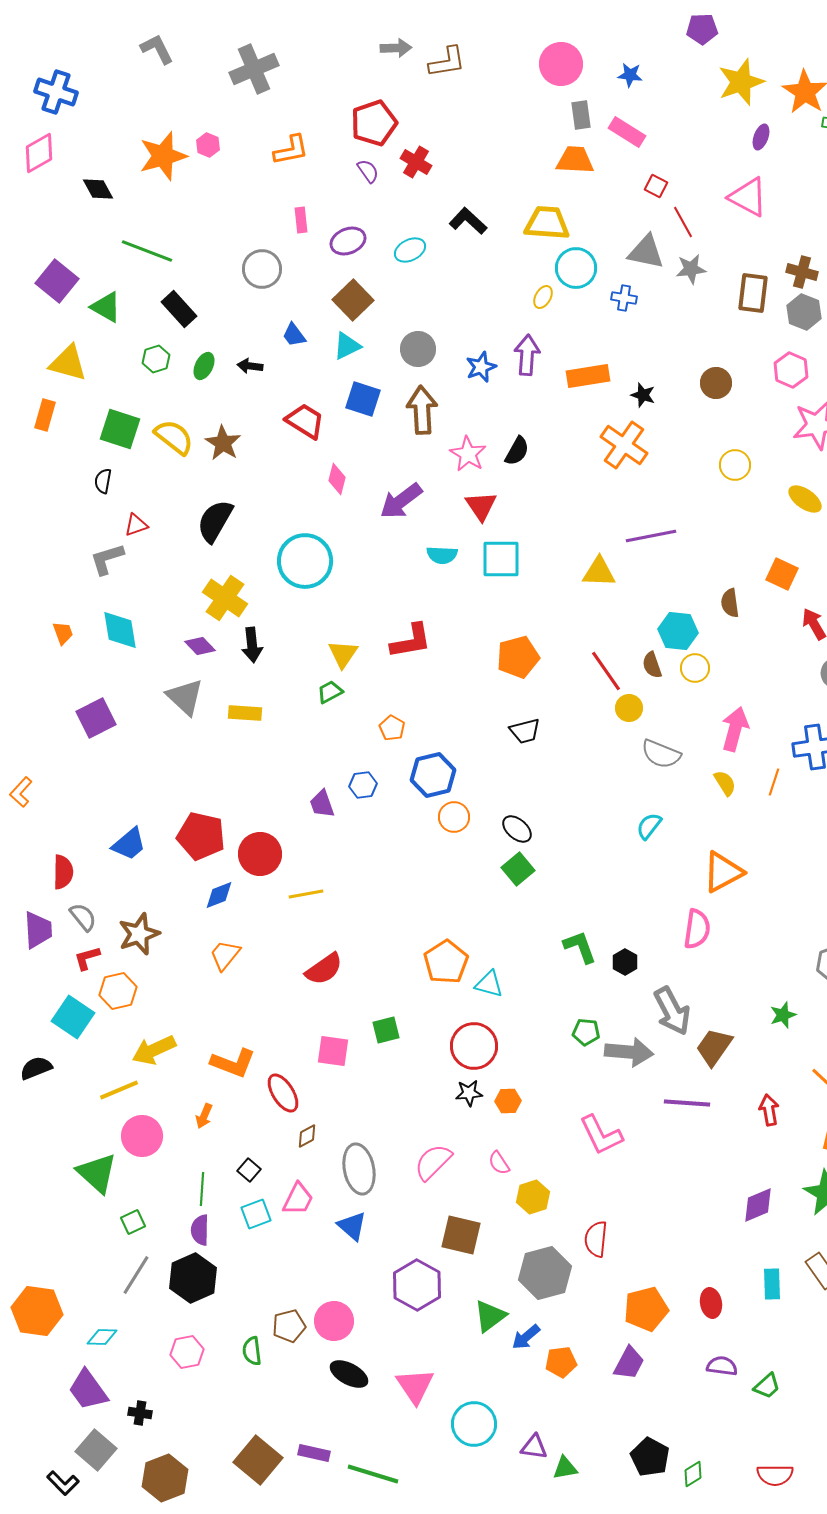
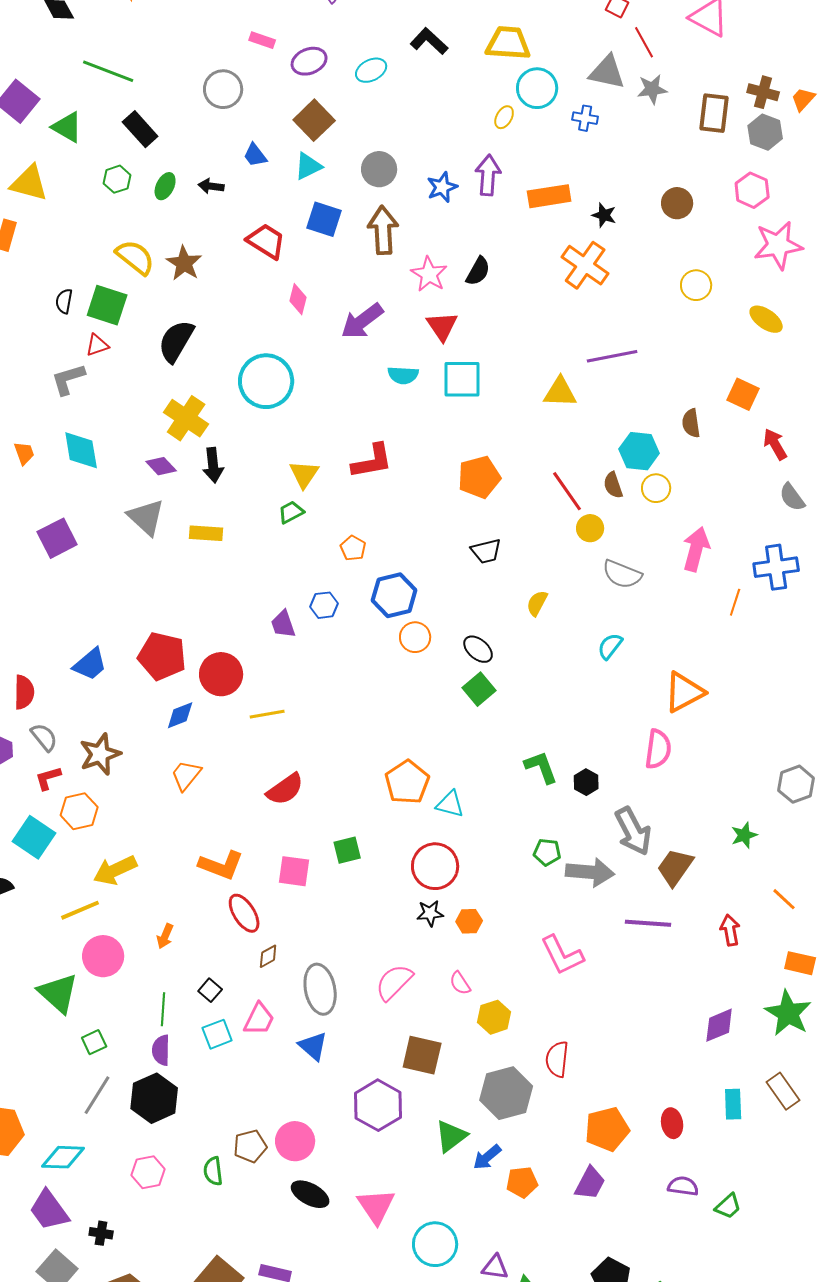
pink rectangle: (301, 220) -> (262, 40), turned -65
green square: (120, 429) -> (107, 305), moved
yellow semicircle: (725, 783) -> (537, 603), moved, turned -120
orange L-shape: (233, 1063) -> (221, 865), moved
cyan diamond: (102, 1337) -> (63, 1157), size x1.4

